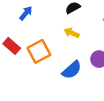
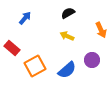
orange square: (39, 51) -> (35, 66), moved

